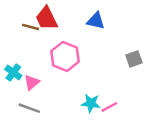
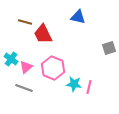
red trapezoid: (47, 18) -> (43, 34), moved
pink hexagon: (65, 56) -> (53, 68), moved
pink line: (109, 107) -> (89, 87), turned -48

